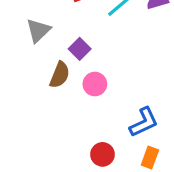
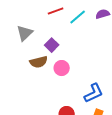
brown semicircle: (60, 75) -> (39, 62), turned 54

